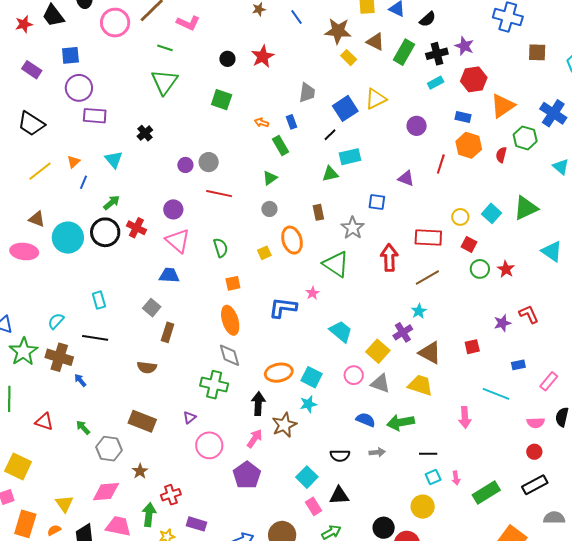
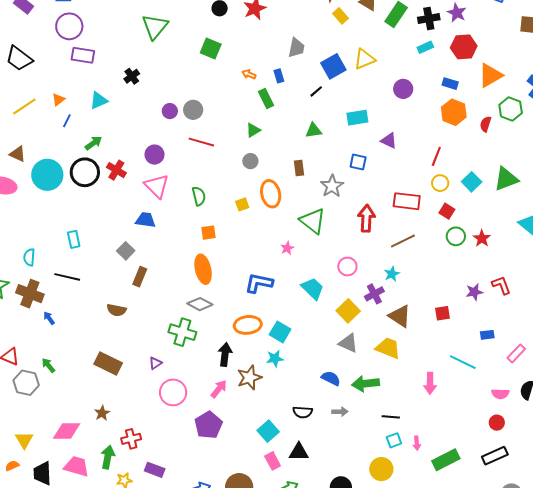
cyan rectangle: (350, 157) -> (357, 118), moved
cyan triangle: (114, 160) -> (99, 100), turned 42
red line: (441, 164) -> (436, 156), moved
blue L-shape: (283, 308) -> (259, 283), moved
cyan semicircle: (56, 321) -> (29, 257), turned -42
gray diamond: (230, 355) -> (200, 304), turned -50
pink circle: (354, 375) -> (347, 267), moved
gray hexagon: (109, 449) -> (26, 383), moved

